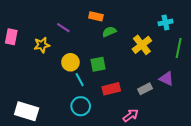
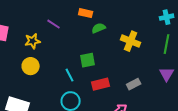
cyan cross: (165, 22) -> (167, 17), moved
yellow cross: (142, 45) -> (131, 41), turned -30
yellow circle: (70, 62) -> (31, 66), moved
purple triangle: (166, 79) -> (167, 74), moved, turned 35

